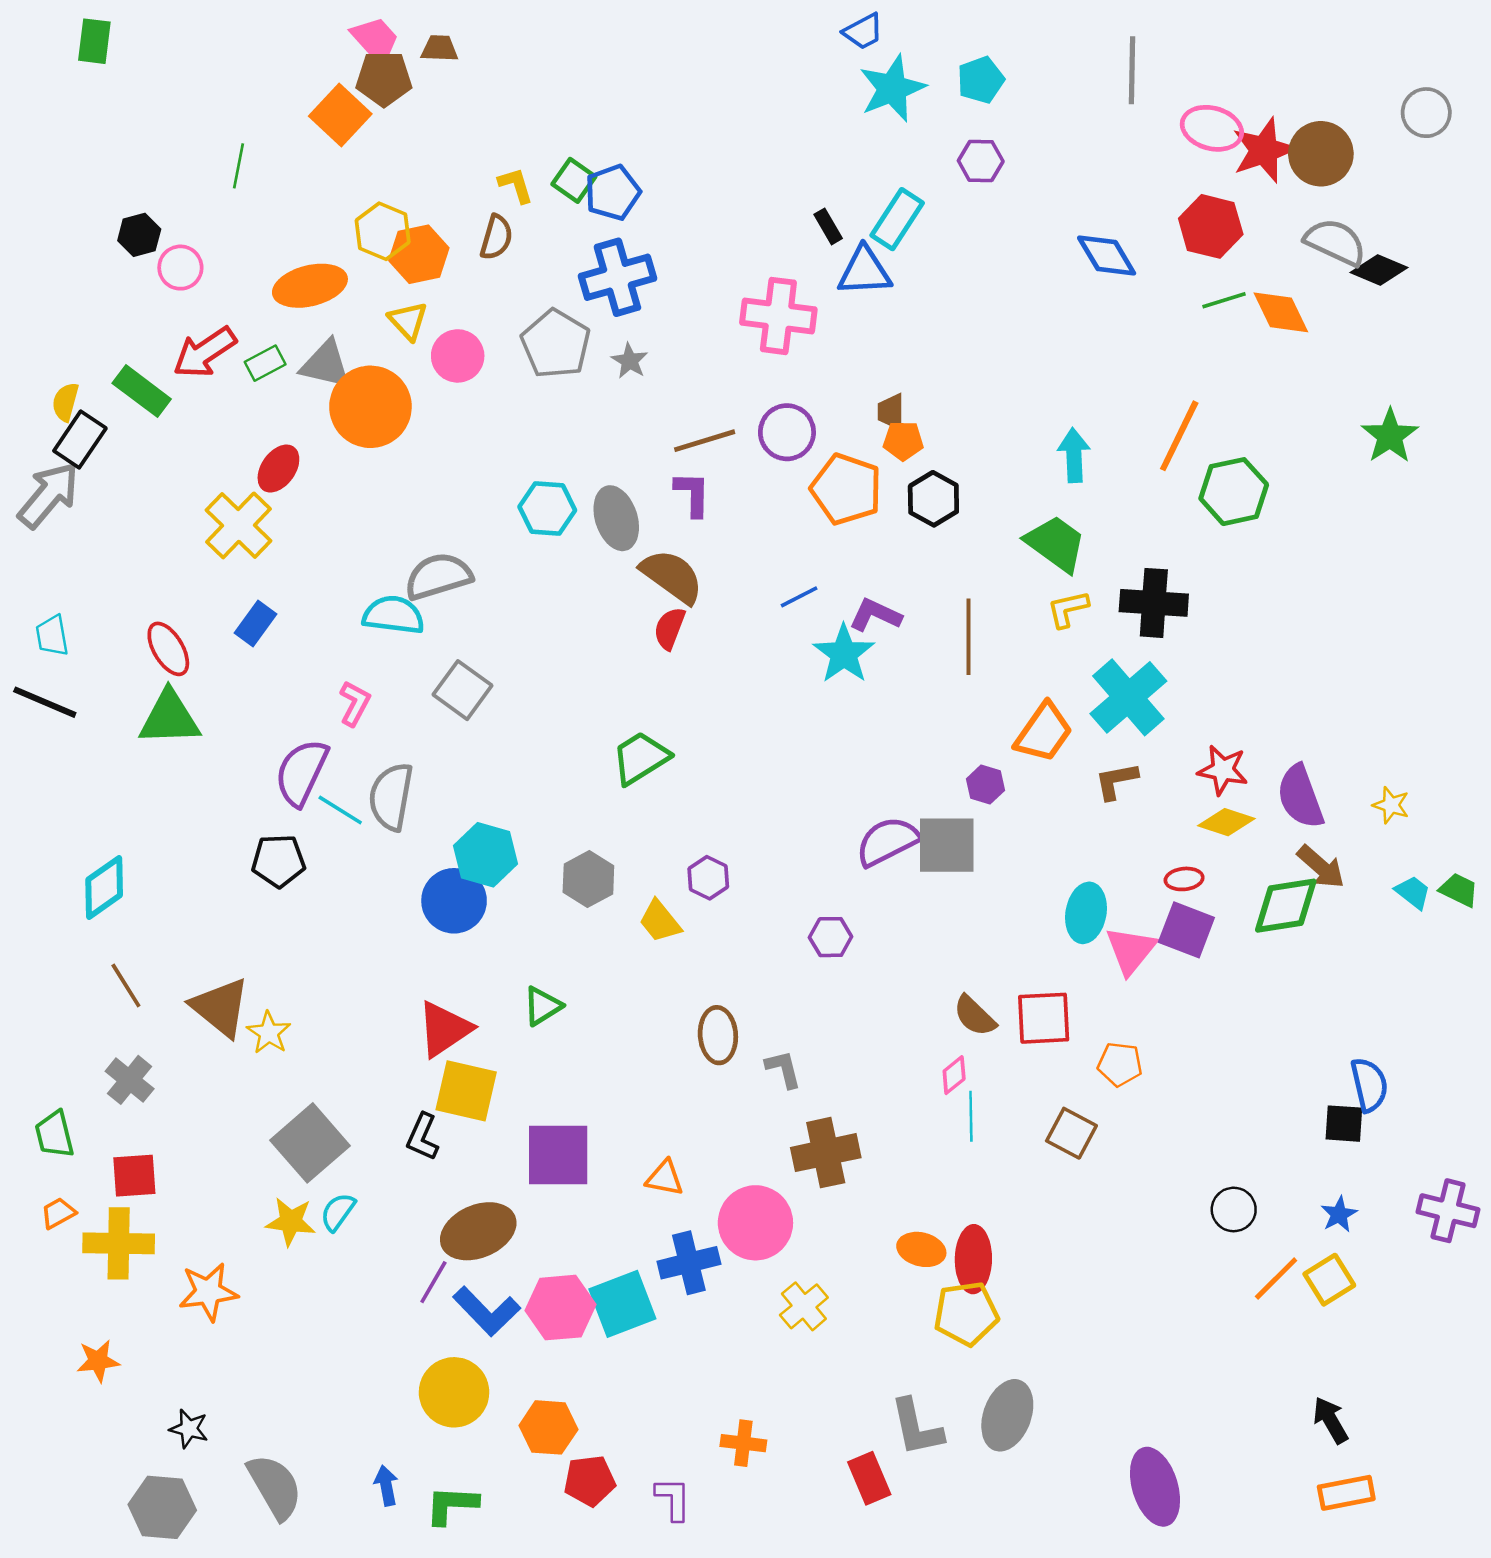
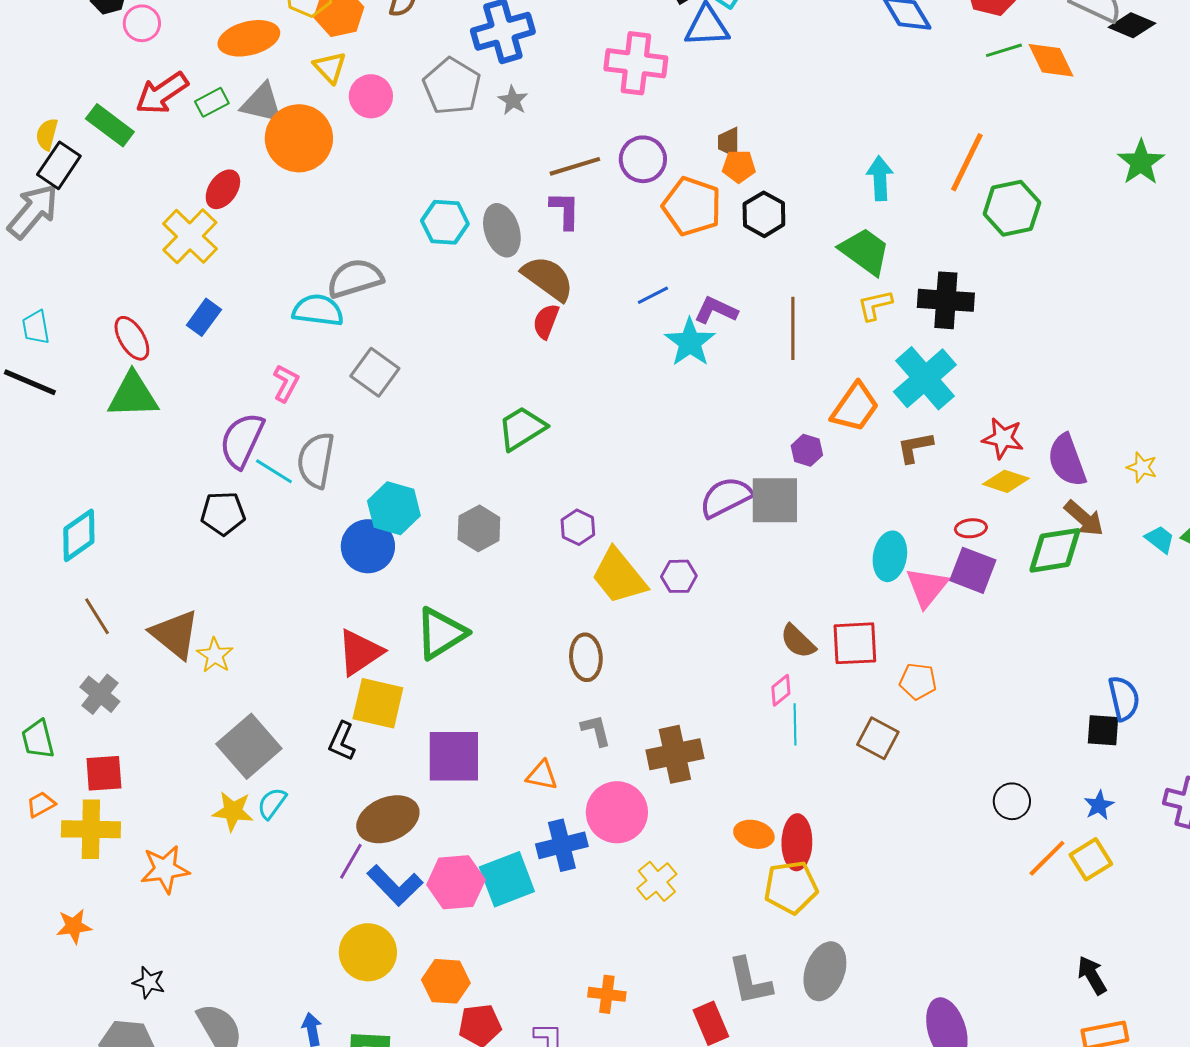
yellow trapezoid: (660, 921) -> (619, 576), moved, size x1.6
green triangle: (542, 1006) -> (441, 633), size x1.6
gray L-shape: (783, 1069) -> (596, 730), moved

